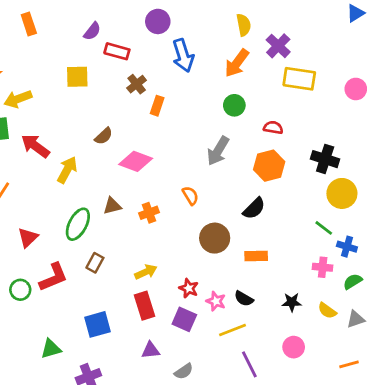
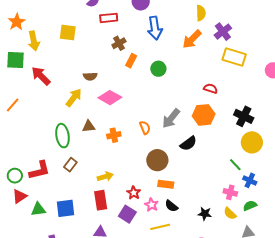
red rectangle: (117, 51) -> (109, 18), turned -30
yellow square: (77, 77) -> (68, 33), moved
yellow arrow: (18, 99) -> (34, 41), turned -90
green circle: (234, 105) -> (158, 69), moved
brown semicircle: (104, 136) -> (90, 76), turned 32
gray arrow: (218, 151) -> (171, 118), moved
yellow arrow: (67, 170) -> (74, 98), moved
green ellipse: (78, 224) -> (62, 136), turned -45
red triangle: (28, 237) -> (20, 196), moved
orange rectangle: (256, 256) -> (166, 184), moved
yellow semicircle: (327, 311) -> (230, 213), moved
green triangle: (51, 349) -> (38, 209), moved

